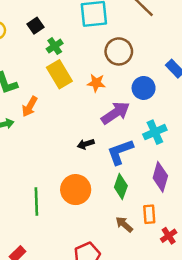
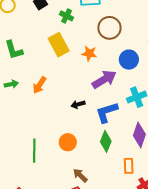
green cross: (55, 46) -> (67, 16), moved, turned -32
orange arrow: (30, 107) -> (40, 85), moved
orange circle: (76, 190) -> (68, 142), size x0.7
brown arrow: (124, 224) -> (80, 175), moved

